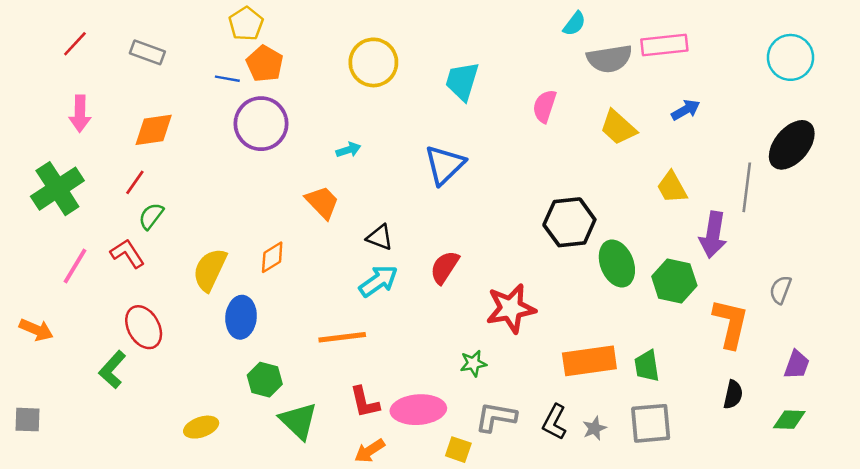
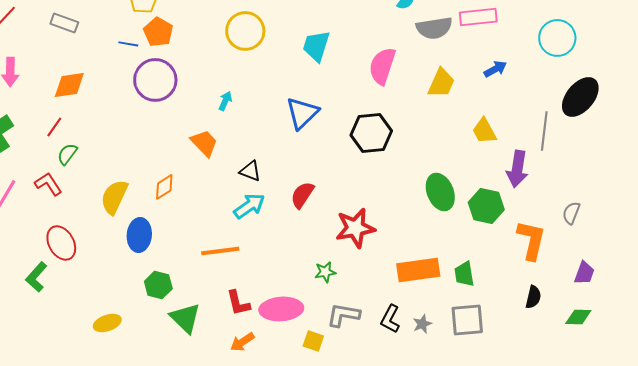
cyan circle: (790, 57) -> (557, 38), moved
pink semicircle: (544, 106) -> (382, 66), size x1.4
yellow trapezoid: (618, 127) -> (441, 83), turned -108
cyan arrow: (348, 150) -> (225, 101), turned -48
black hexagon: (569, 222) -> (371, 133), moved

